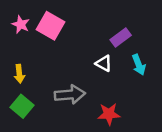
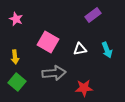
pink square: (51, 26) -> (48, 42), moved
purple rectangle: (121, 37) -> (93, 15), moved
white triangle: (104, 63) -> (80, 49), turned -40

